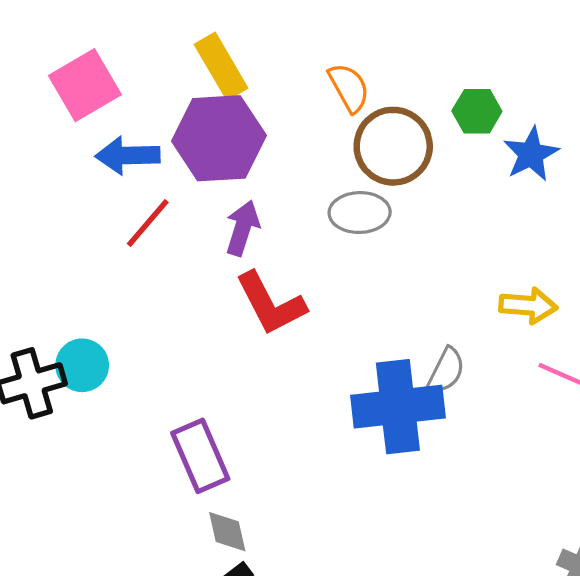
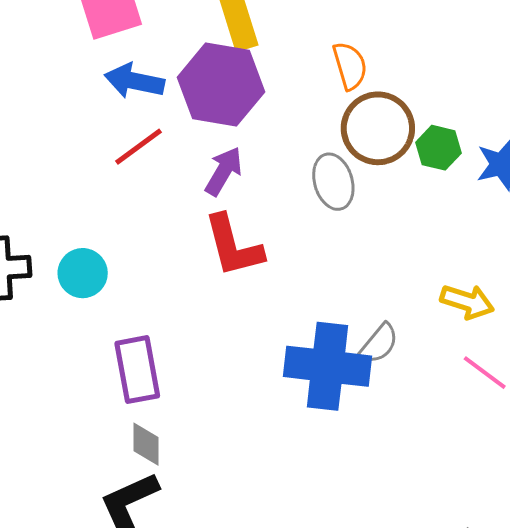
green hexagon: (477, 111) -> (439, 148), moved
gray ellipse: (360, 213) -> (333, 182), turned 62
cyan circle: (82, 365) -> (83, 273), moved

